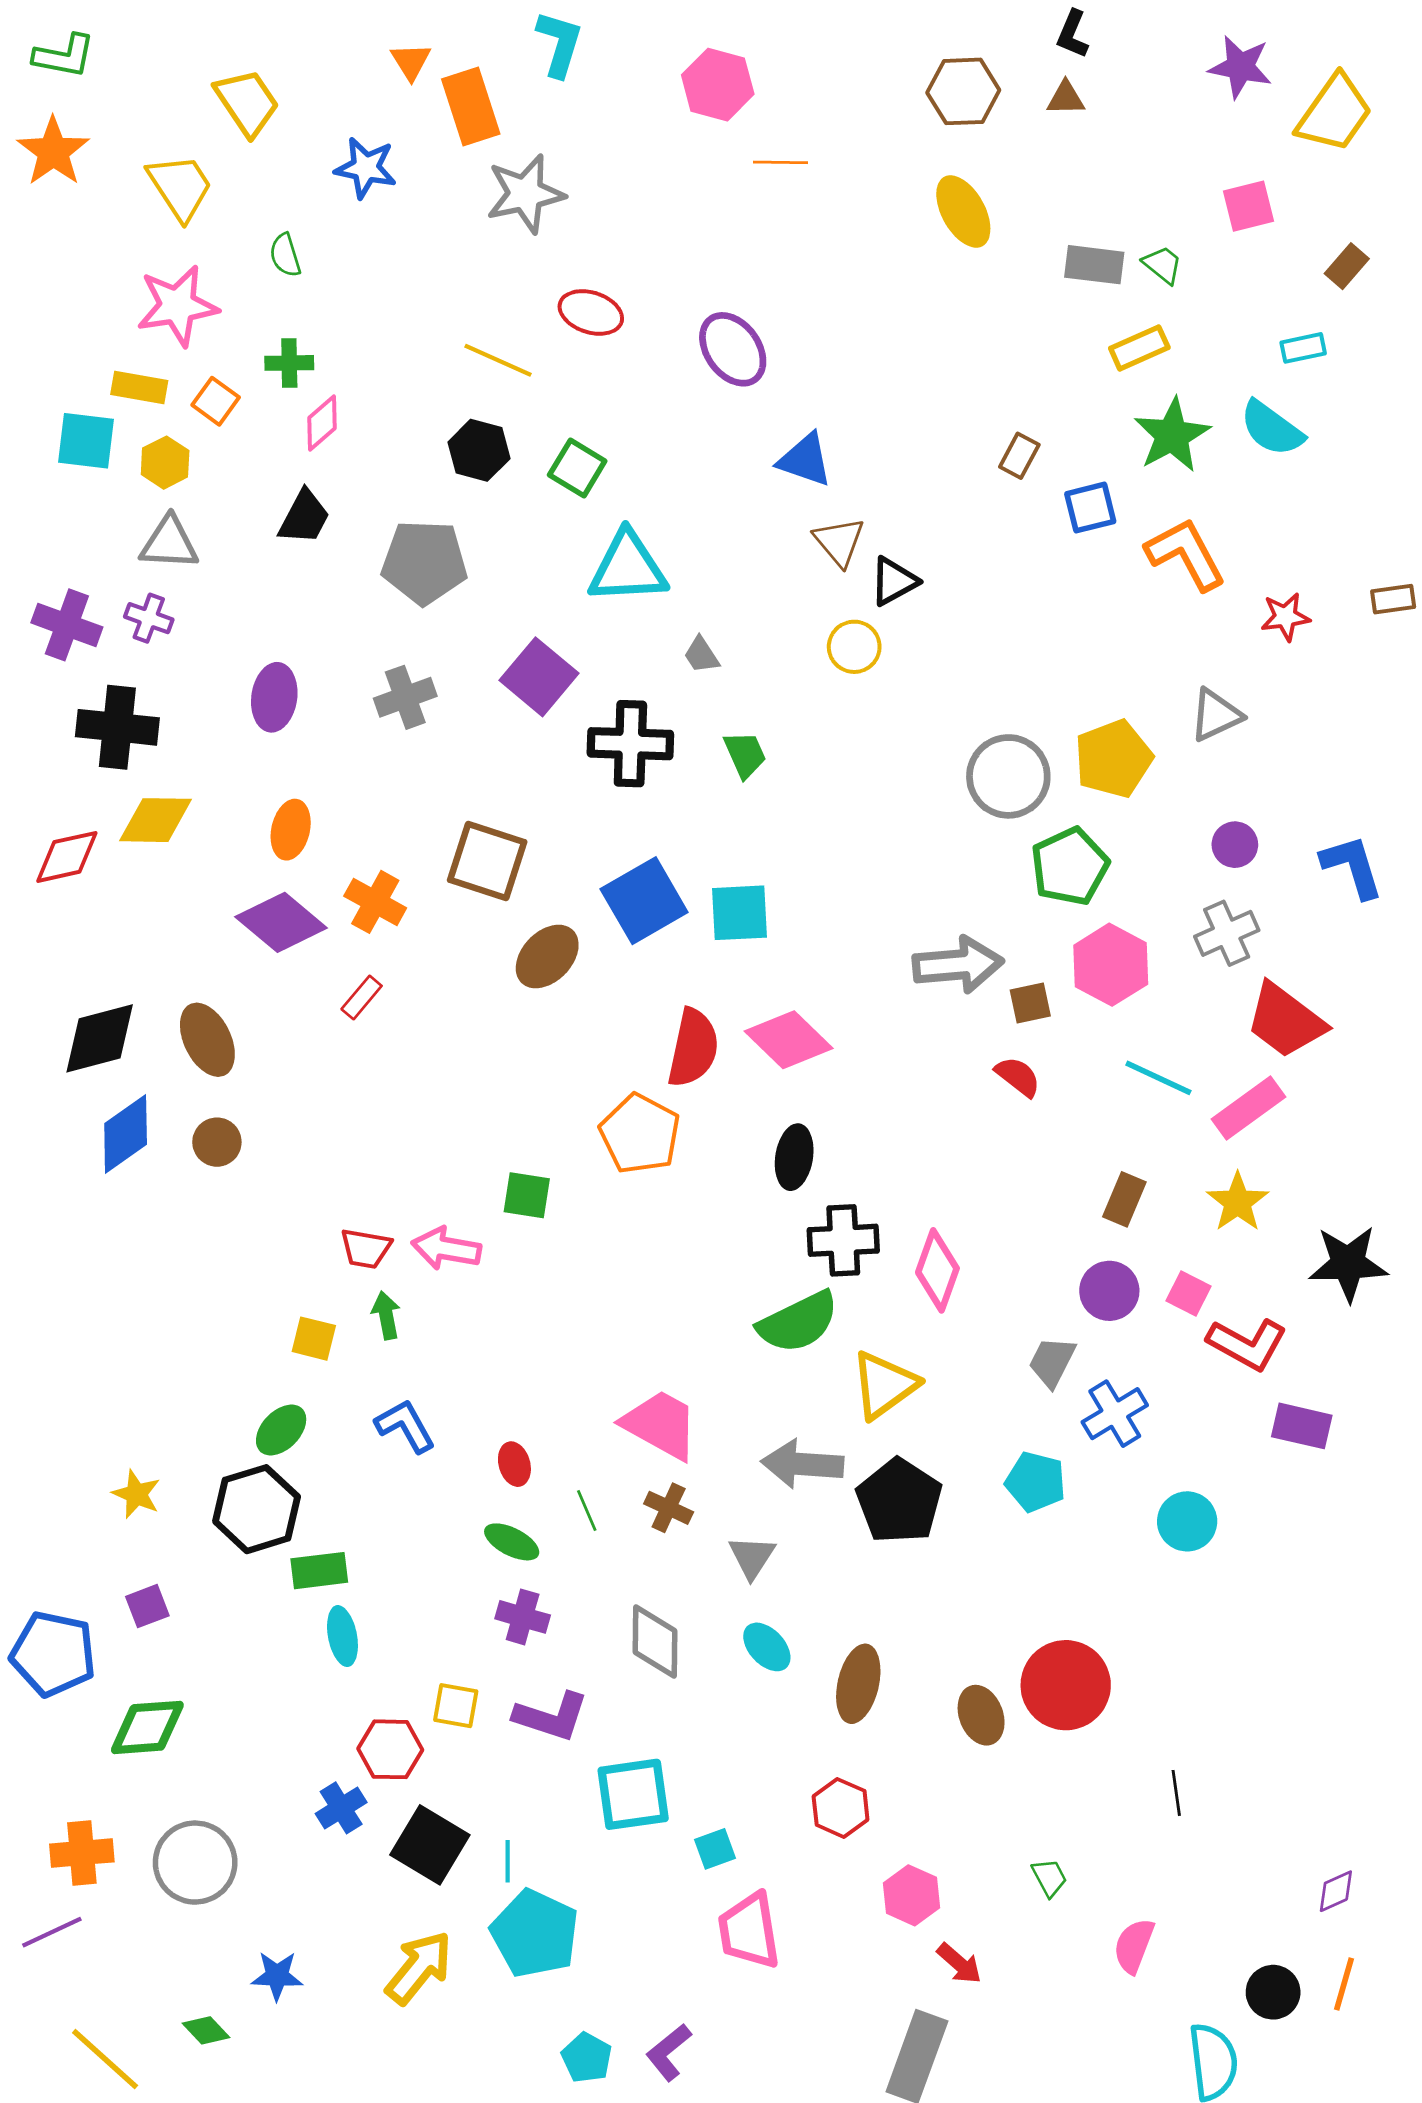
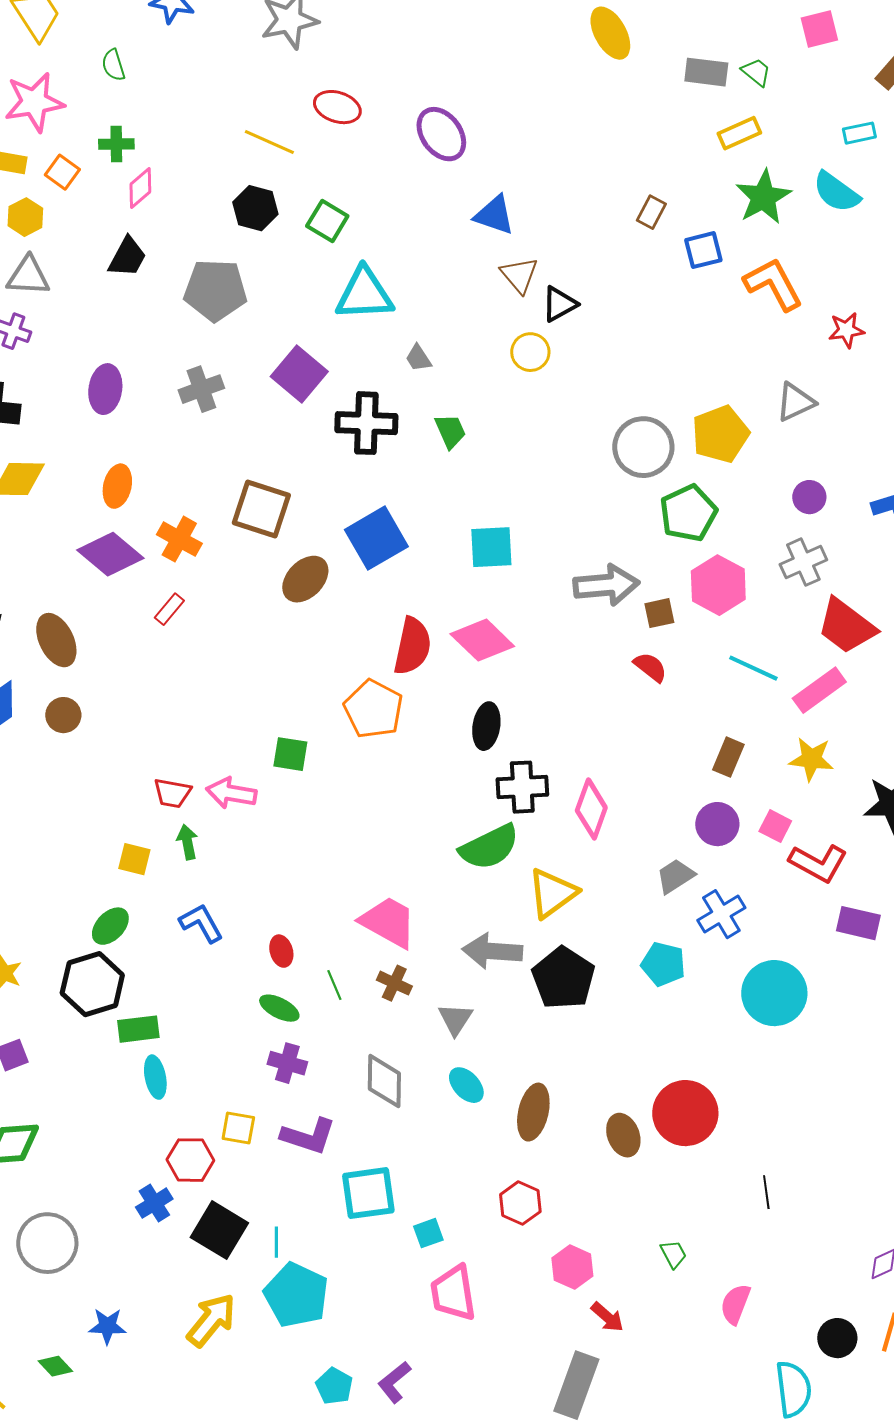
cyan square: (740, 913) -> (491, 547), moved
yellow star: (1238, 1202) -> (811, 759), turned -30
gray trapezoid: (1052, 1362) -> (675, 876), turned 30
cyan circle: (1187, 1521) -> (774, 993), size x1.5

